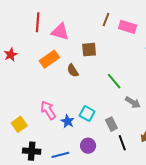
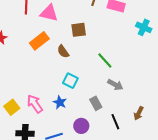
gray arrow: (133, 102) -> (115, 85), moved
pink arrow: (48, 110) -> (35, 104), moved
cyan square: (87, 114) -> (70, 81), moved
gray rectangle: (111, 124) -> (96, 103), moved

